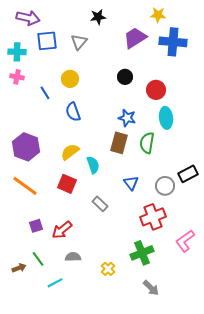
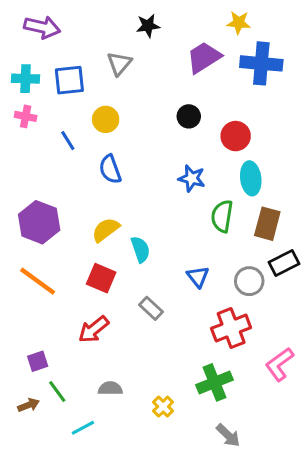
blue square: (47, 41) -> (69, 80), moved
brown rectangle: (119, 143) -> (267, 224), moved
purple square: (36, 226) -> (38, 361), moved
red arrow: (62, 230) -> (94, 330), moved

